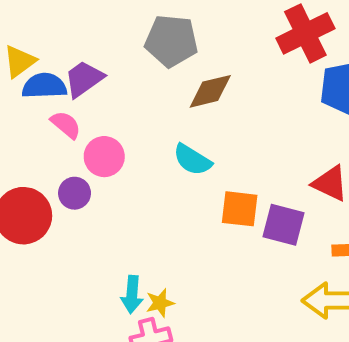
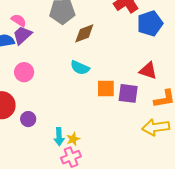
pink semicircle: (66, 125) -> (19, 20), moved
pink circle: (104, 157) -> (24, 72), moved
purple circle: (75, 193) -> (28, 119), moved

